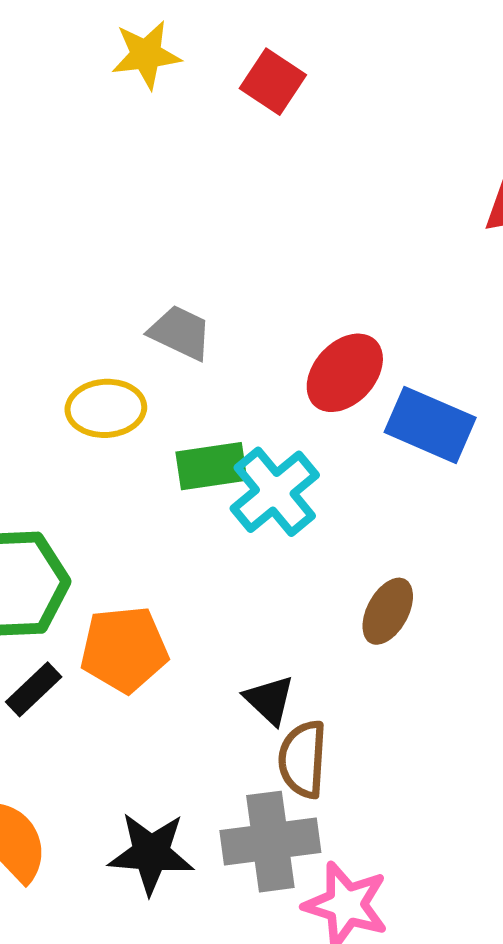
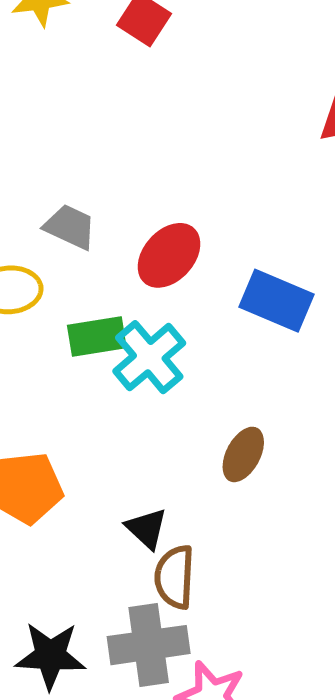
red ellipse: (345, 373) -> (169, 255), moved

